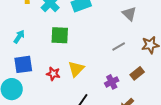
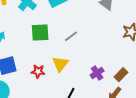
gray line: (119, 47) -> (71, 36), moved
brown rectangle: (137, 73) -> (121, 75), moved

